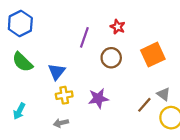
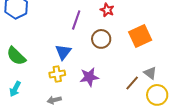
green semicircle: (22, 62) -> (16, 56), moved
blue triangle: (57, 72) -> (63, 52), moved

